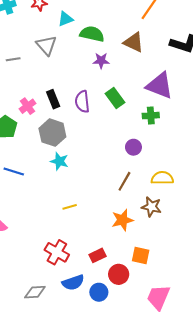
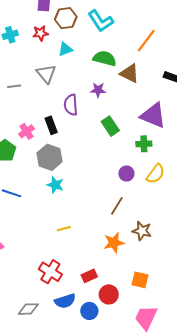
green semicircle: (92, 34) -> (105, 58), moved
purple semicircle: (82, 102) -> (71, 105), moved
yellow semicircle: (162, 178) -> (156, 174), moved, turned 125
orange square: (141, 256) -> (140, 280), moved

